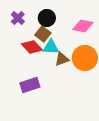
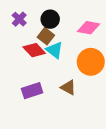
cyan triangle: (51, 47) -> (54, 50), turned 36
brown triangle: (62, 59) -> (68, 87), moved, turned 49

